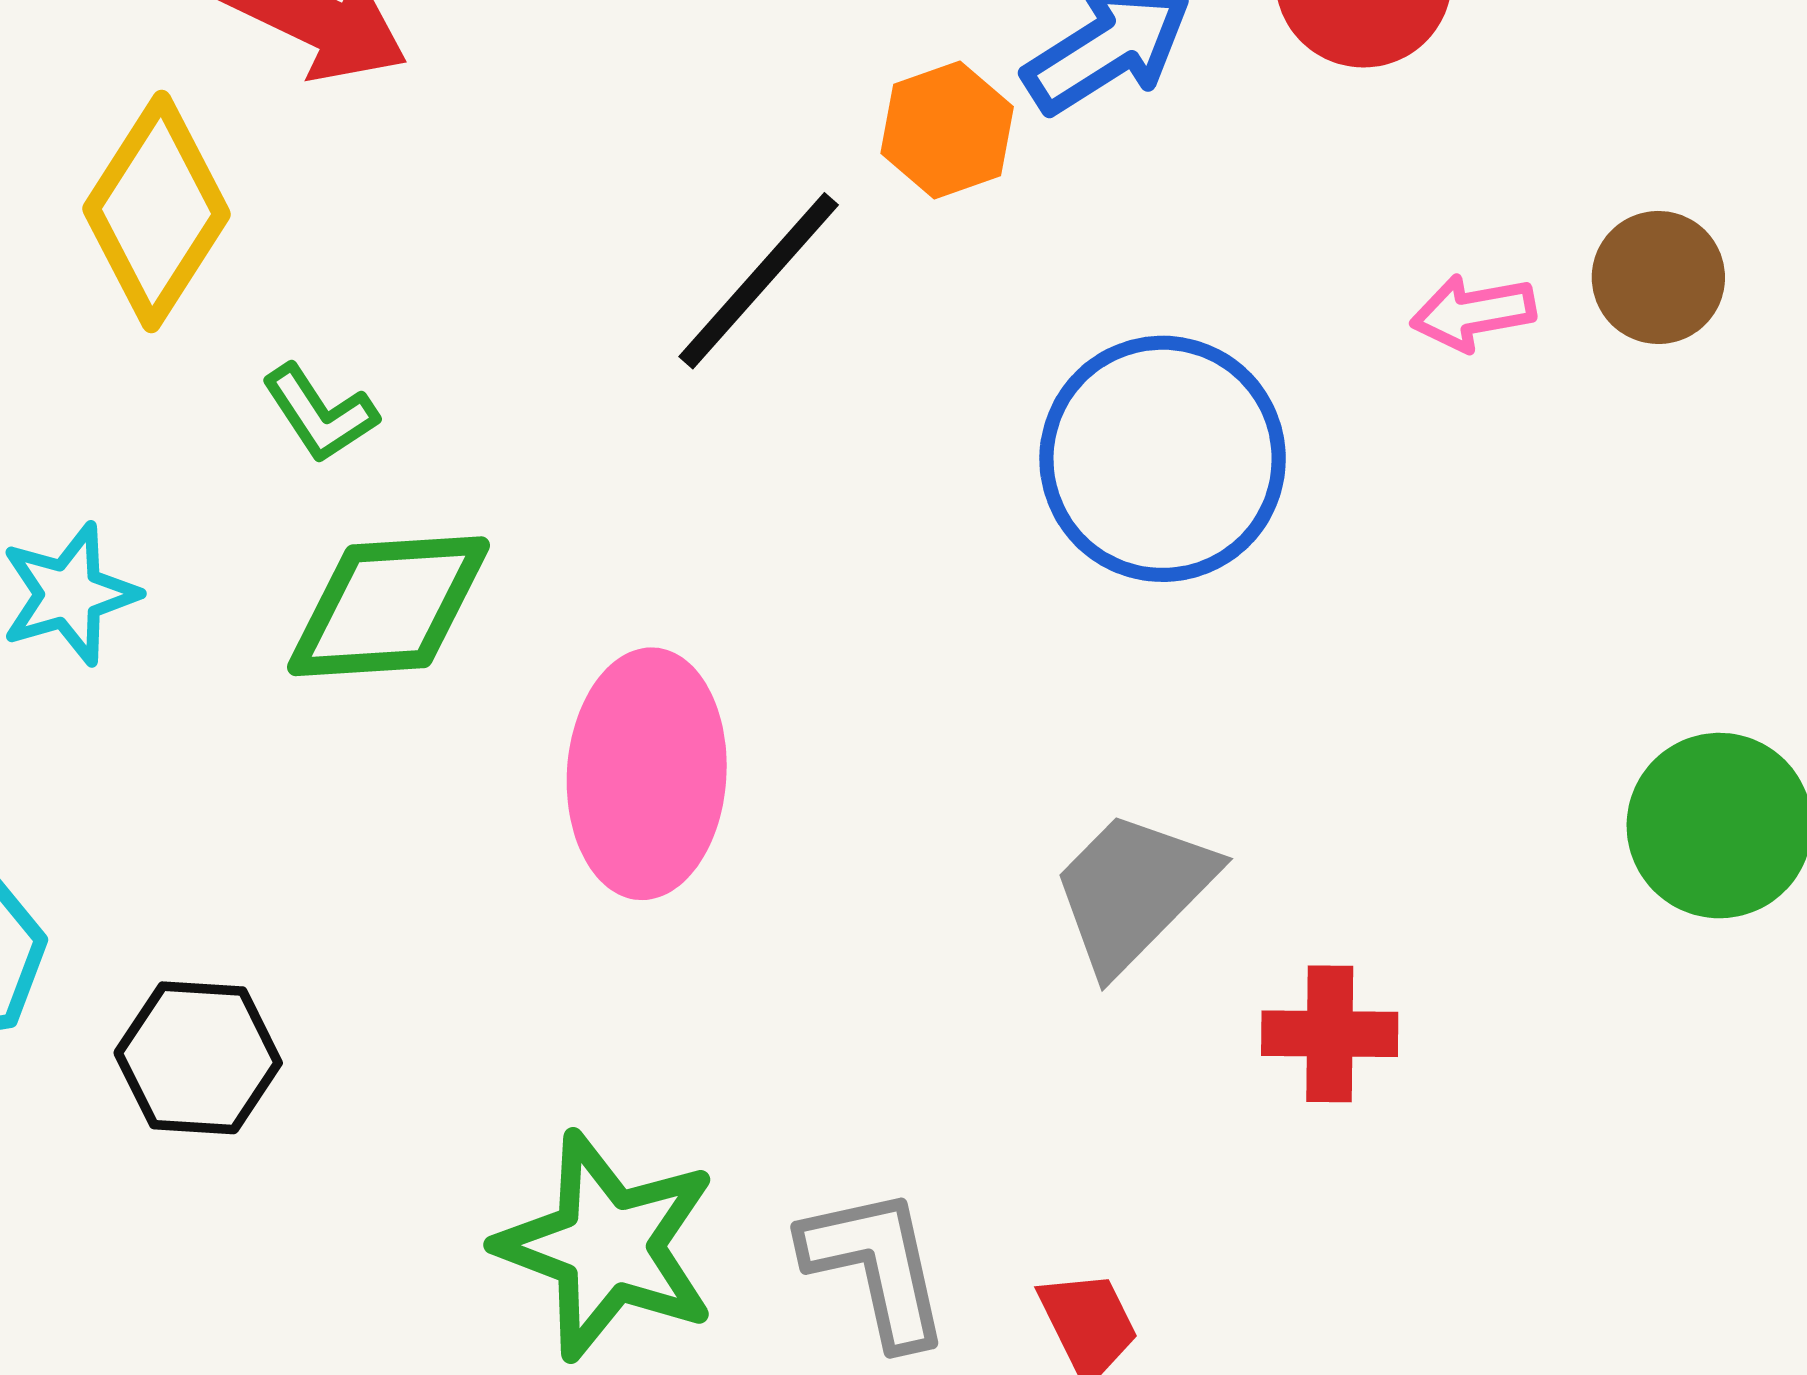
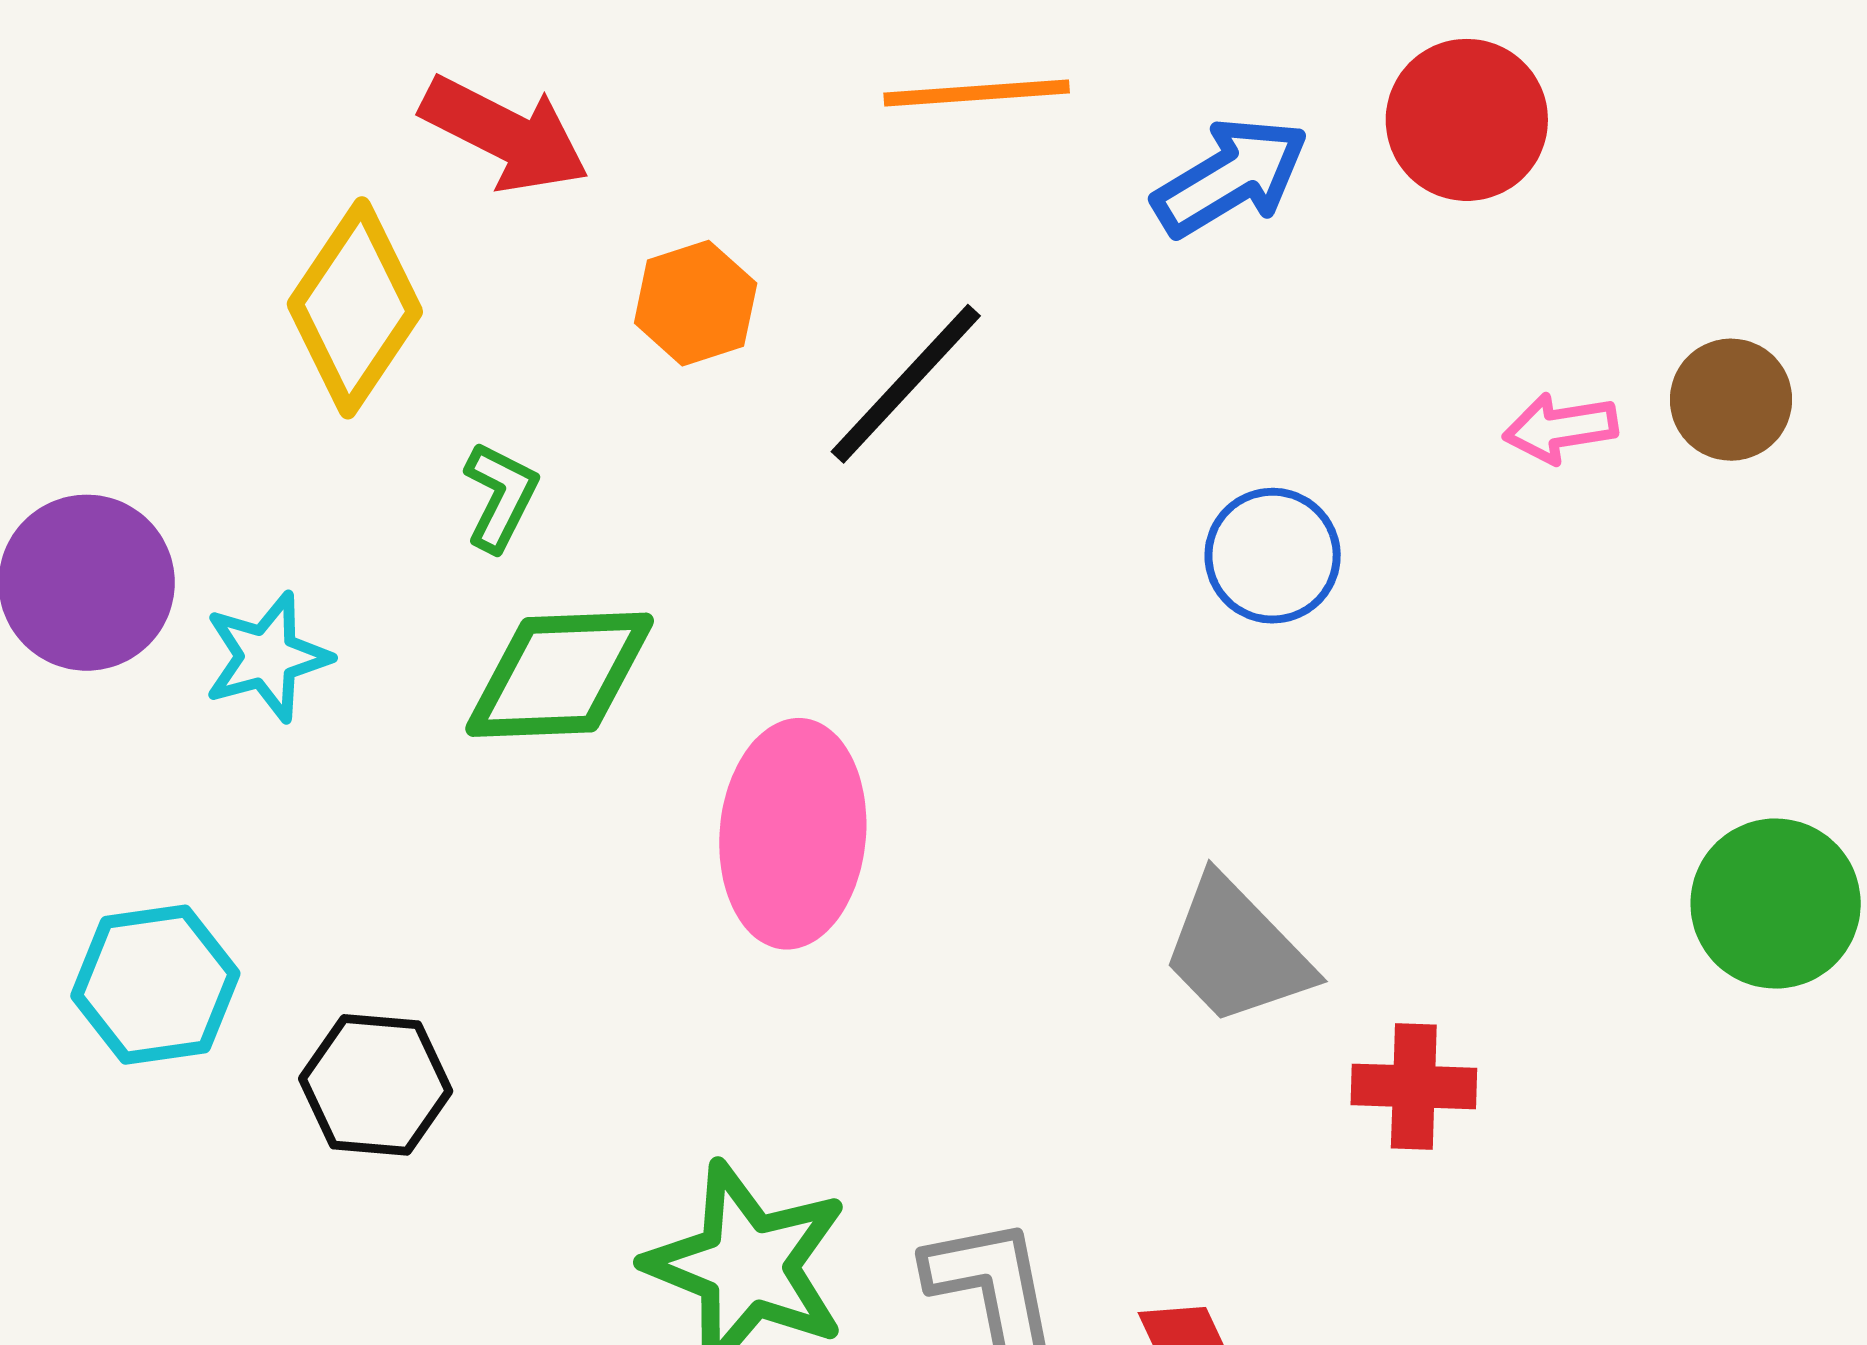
orange hexagon: (947, 130) -> (696, 303), moved
green L-shape: (320, 413) -> (501, 496), turned -121
blue circle: (1163, 459) -> (1273, 556), size x0.6
gray trapezoid: (1133, 891) -> (1236, 951), turned -90

